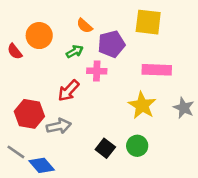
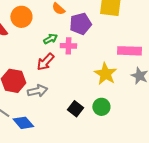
green arrow: (75, 51) -> (50, 39), moved
pink rectangle: (157, 70) -> (129, 51), moved

